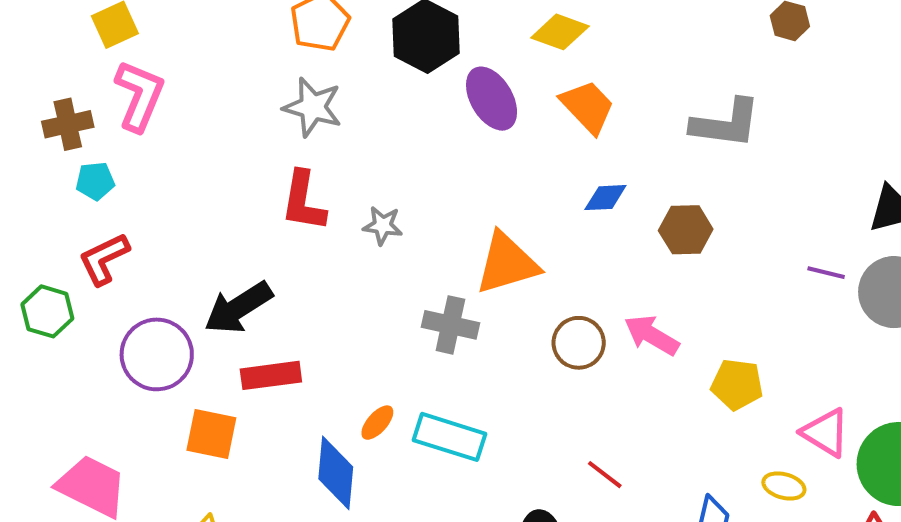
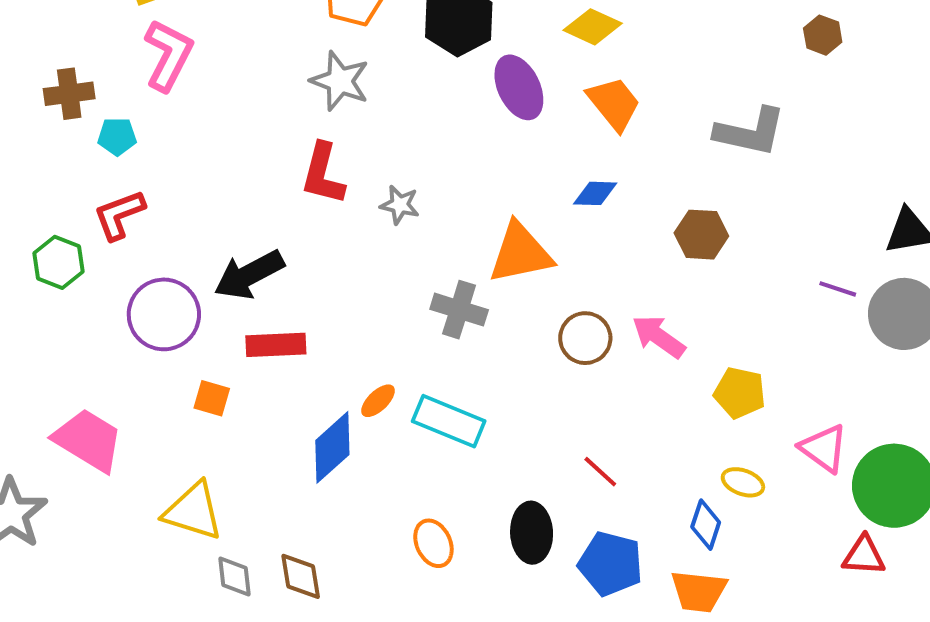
brown cross: (68, 124) -> (69, 94), moved
blue diamond: (605, 198) -> (595, 193), moved
orange square: (211, 434) -> (212, 398), size x0.7
blue diamond: (336, 473) -> (332, 447), turned 38
yellow ellipse: (784, 486) -> (743, 482), moved

